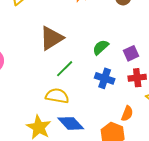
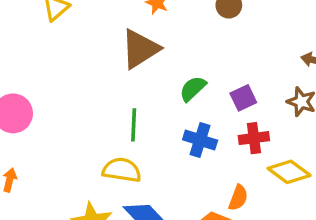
brown triangle: (51, 38) -> (140, 49), moved
green line: (65, 69) -> (134, 125), turned -42

